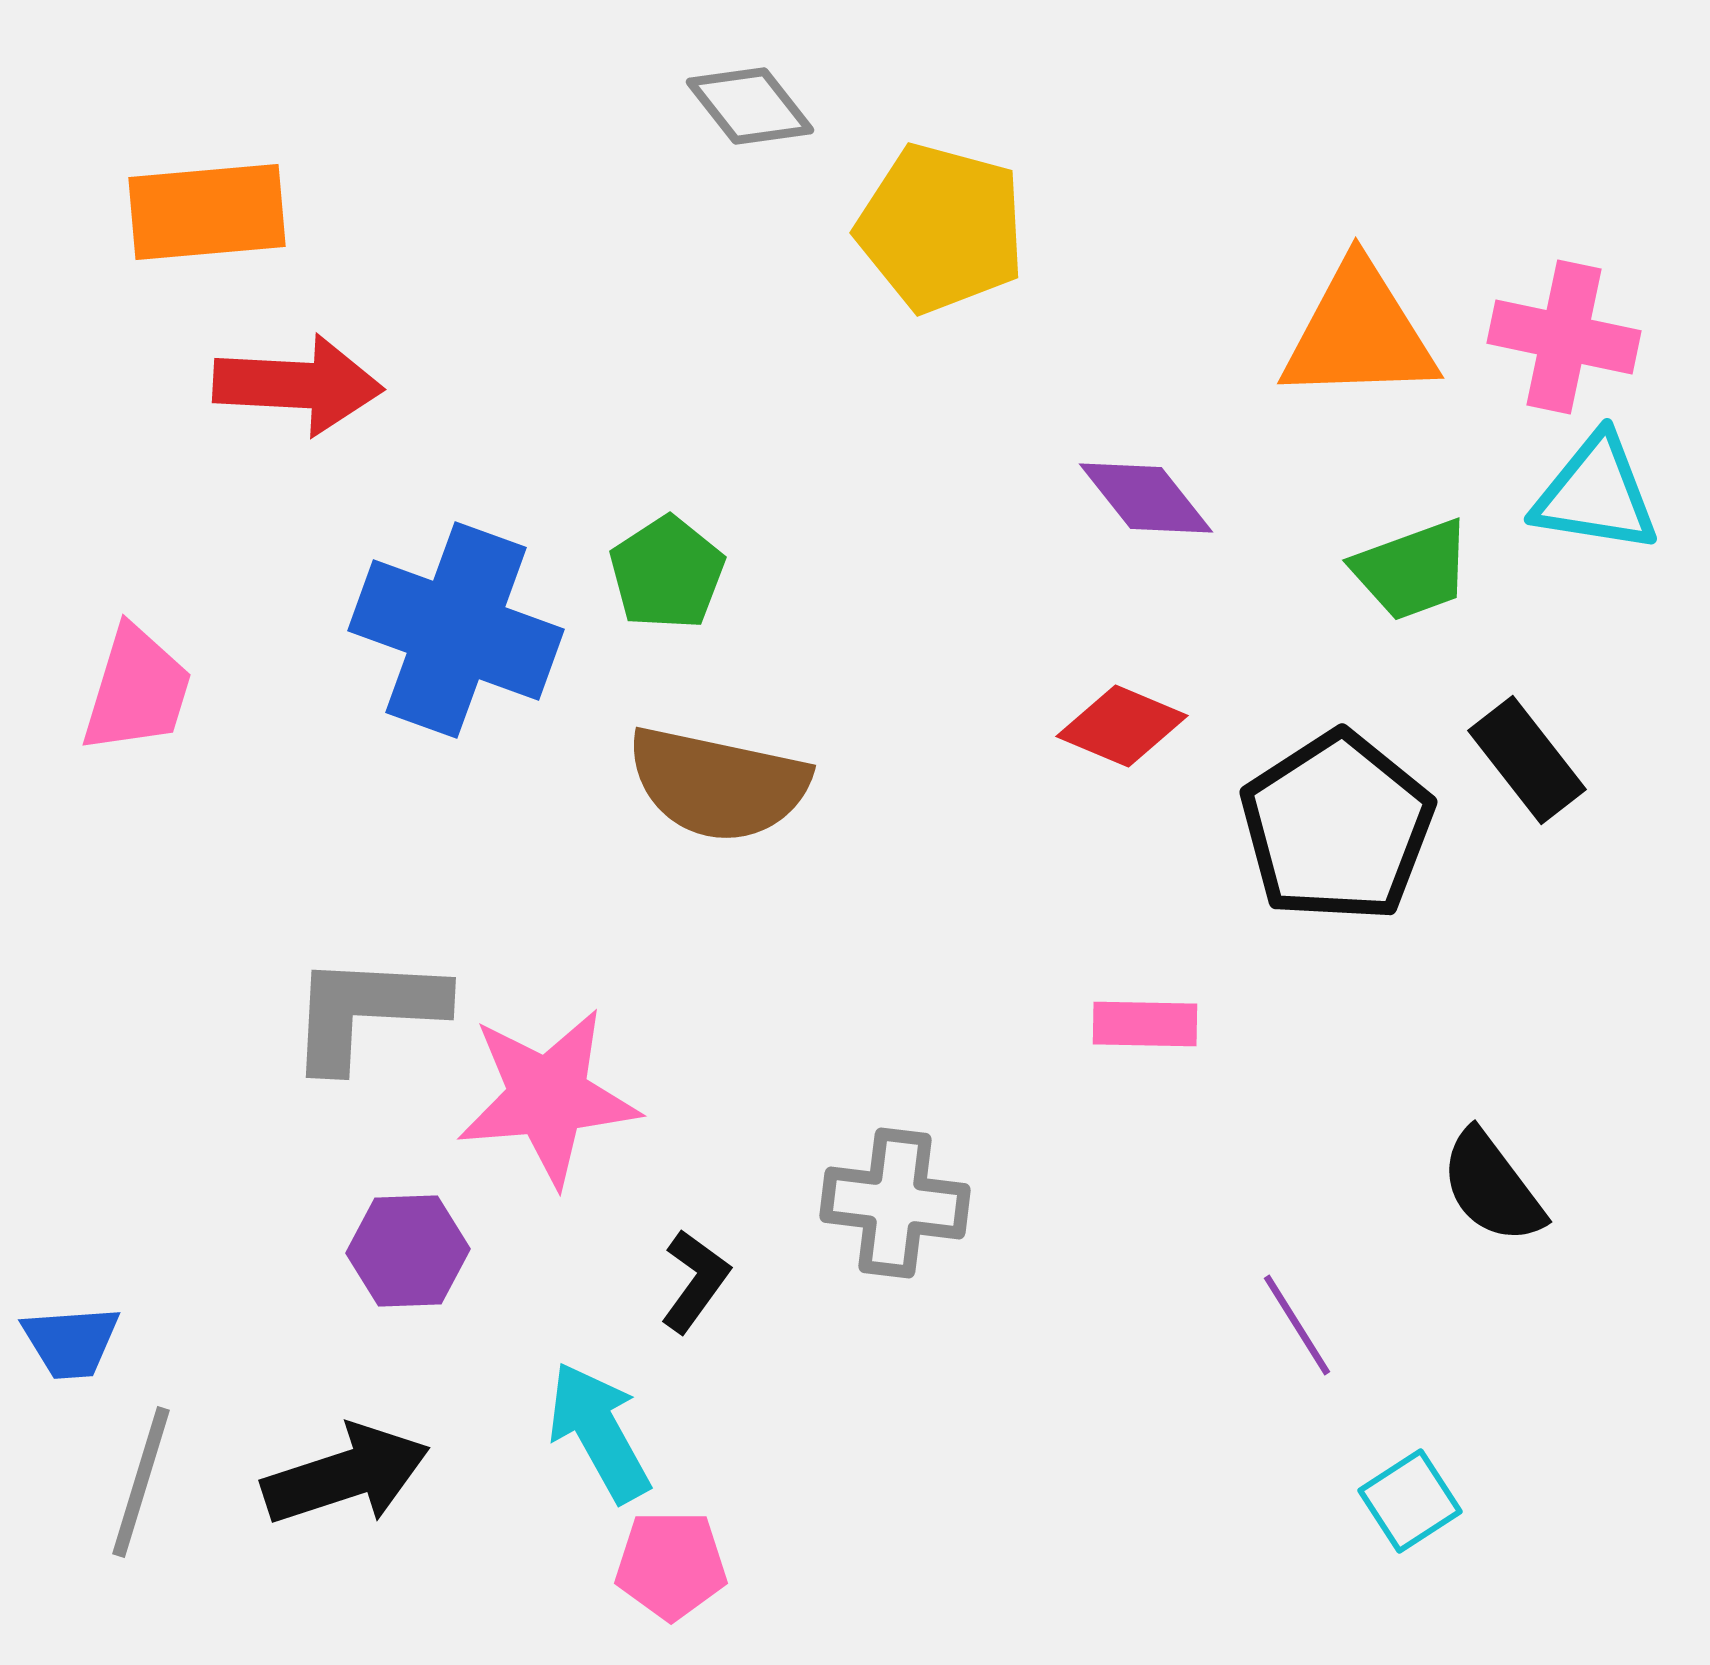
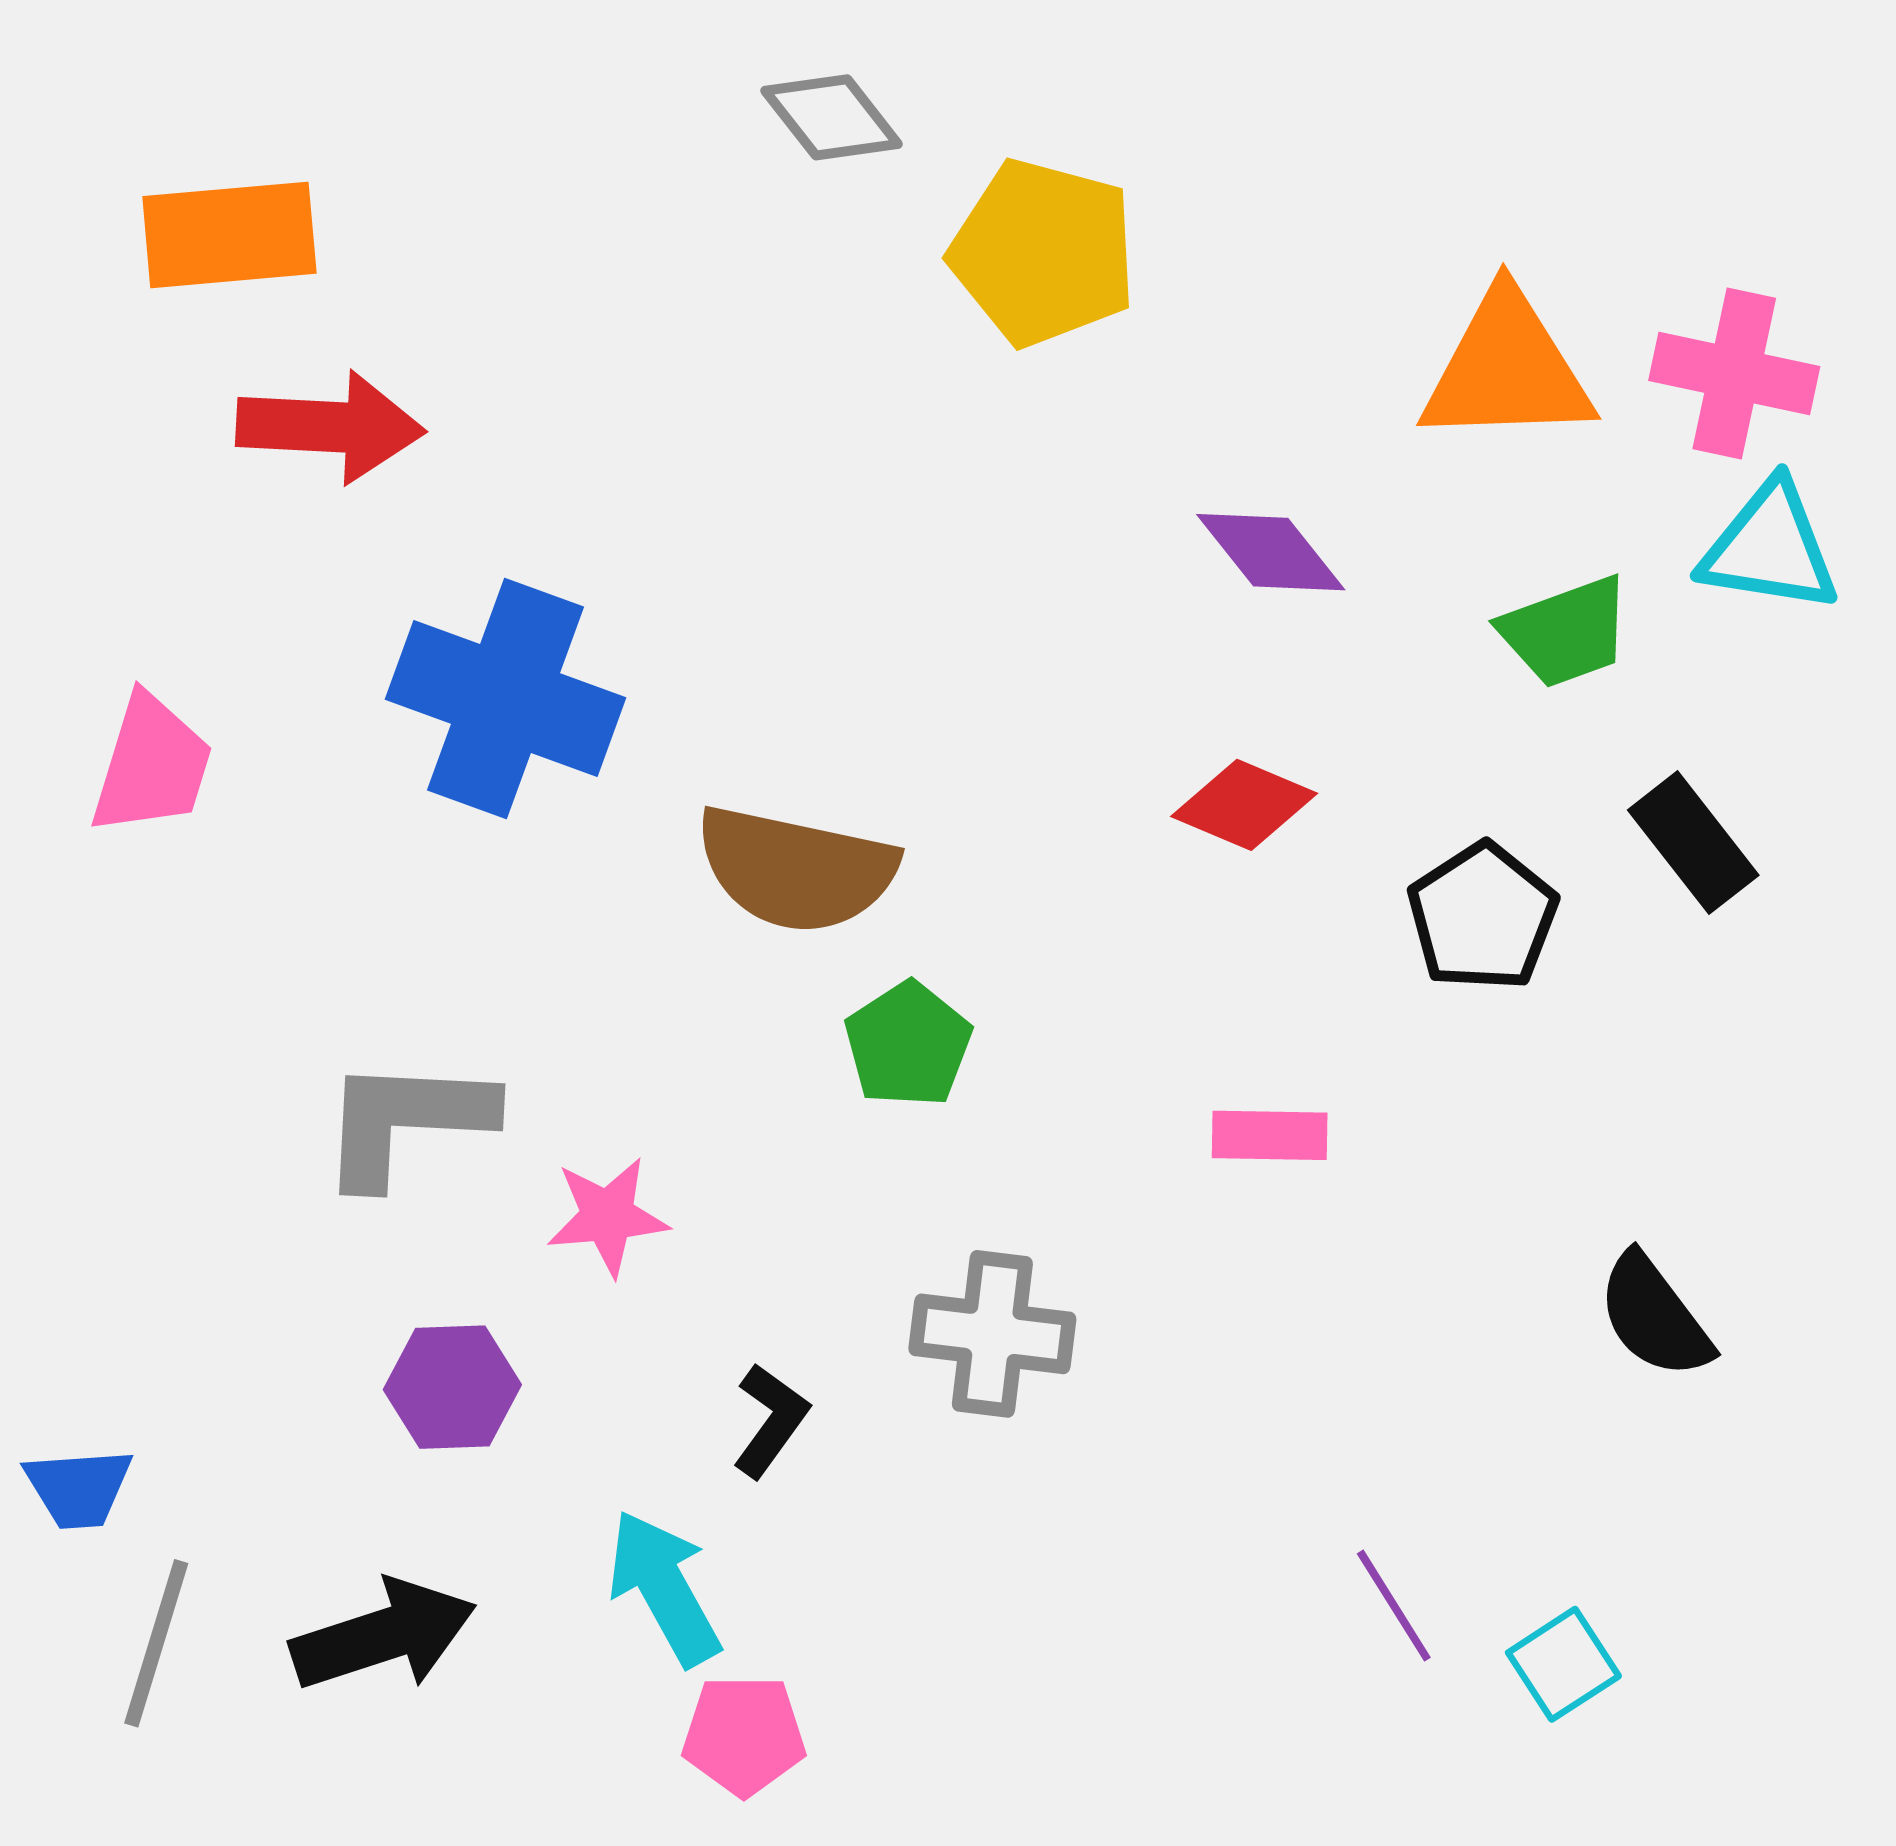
green pentagon: (667, 573) -> (908, 1044), moved
black pentagon: (1337, 827) -> (1482, 917), size x0.7
pink star: (548, 1097) -> (608, 1216), size x0.6
purple line: (1297, 1325) -> (1394, 1606), moved

